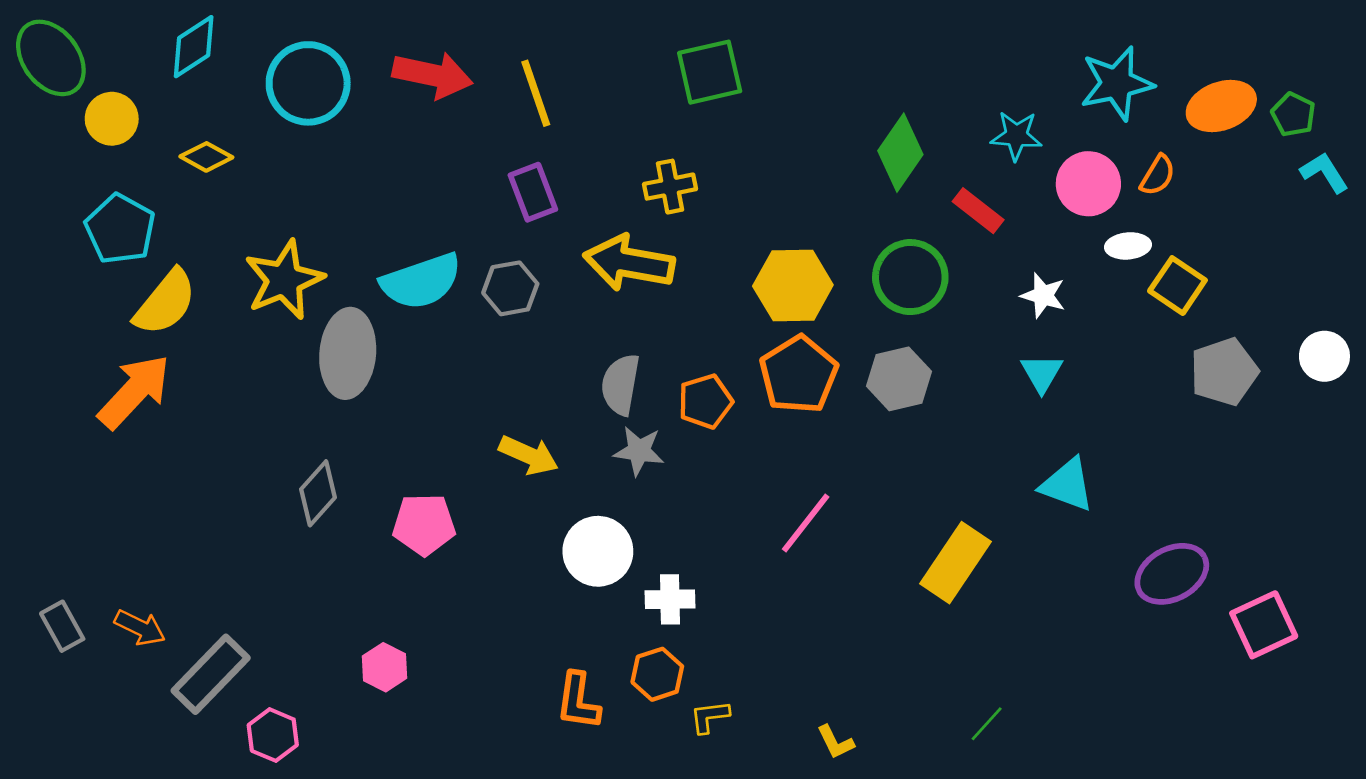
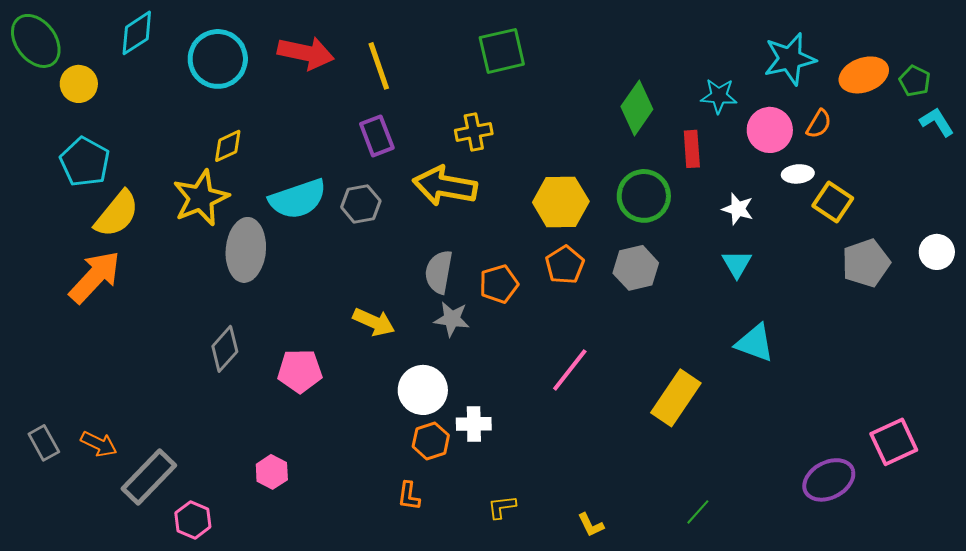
yellow diamond: (206, 157) -> (228, 146), moved, turned -54
red rectangle: (978, 211) -> (692, 149), turned 48
orange pentagon: (799, 375) -> (565, 265), size x0.7
purple ellipse: (1172, 574) -> (829, 480), moved
orange hexagon: (657, 674) -> (431, 441), moved
orange L-shape: (578, 701) -> (409, 496), size x0.7

